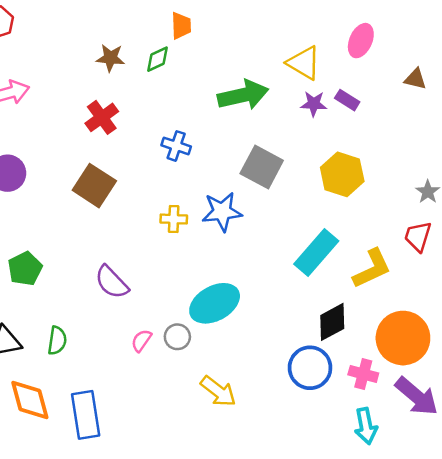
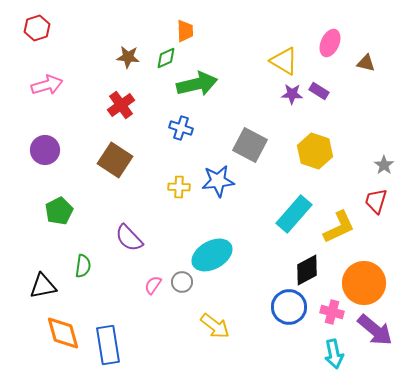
brown triangle: (415, 79) -> (366, 63), moved
green arrow: (243, 95) -> (197, 84), moved
green pentagon: (25, 269) -> (59, 211), moved
green semicircle: (57, 341) -> (83, 266), moved

